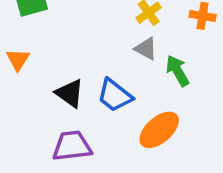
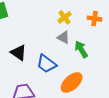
black triangle: (70, 93) -> (18, 53), moved

